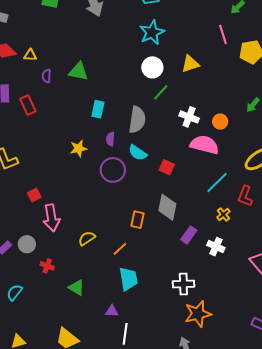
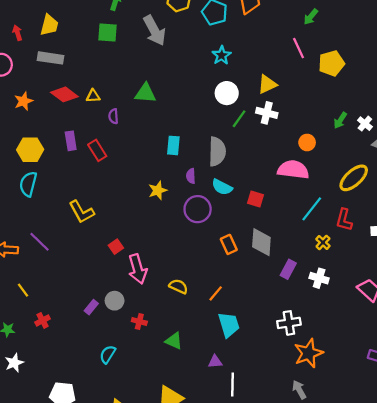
cyan star: (152, 32) -> (222, 55), size x0.7
green triangle: (78, 71) -> (145, 93), moved
white cross: (189, 117) -> (267, 113), moved
orange rectangle: (138, 220) -> (229, 244), moved, turned -30
yellow semicircle: (87, 238) -> (178, 286), turned 66

